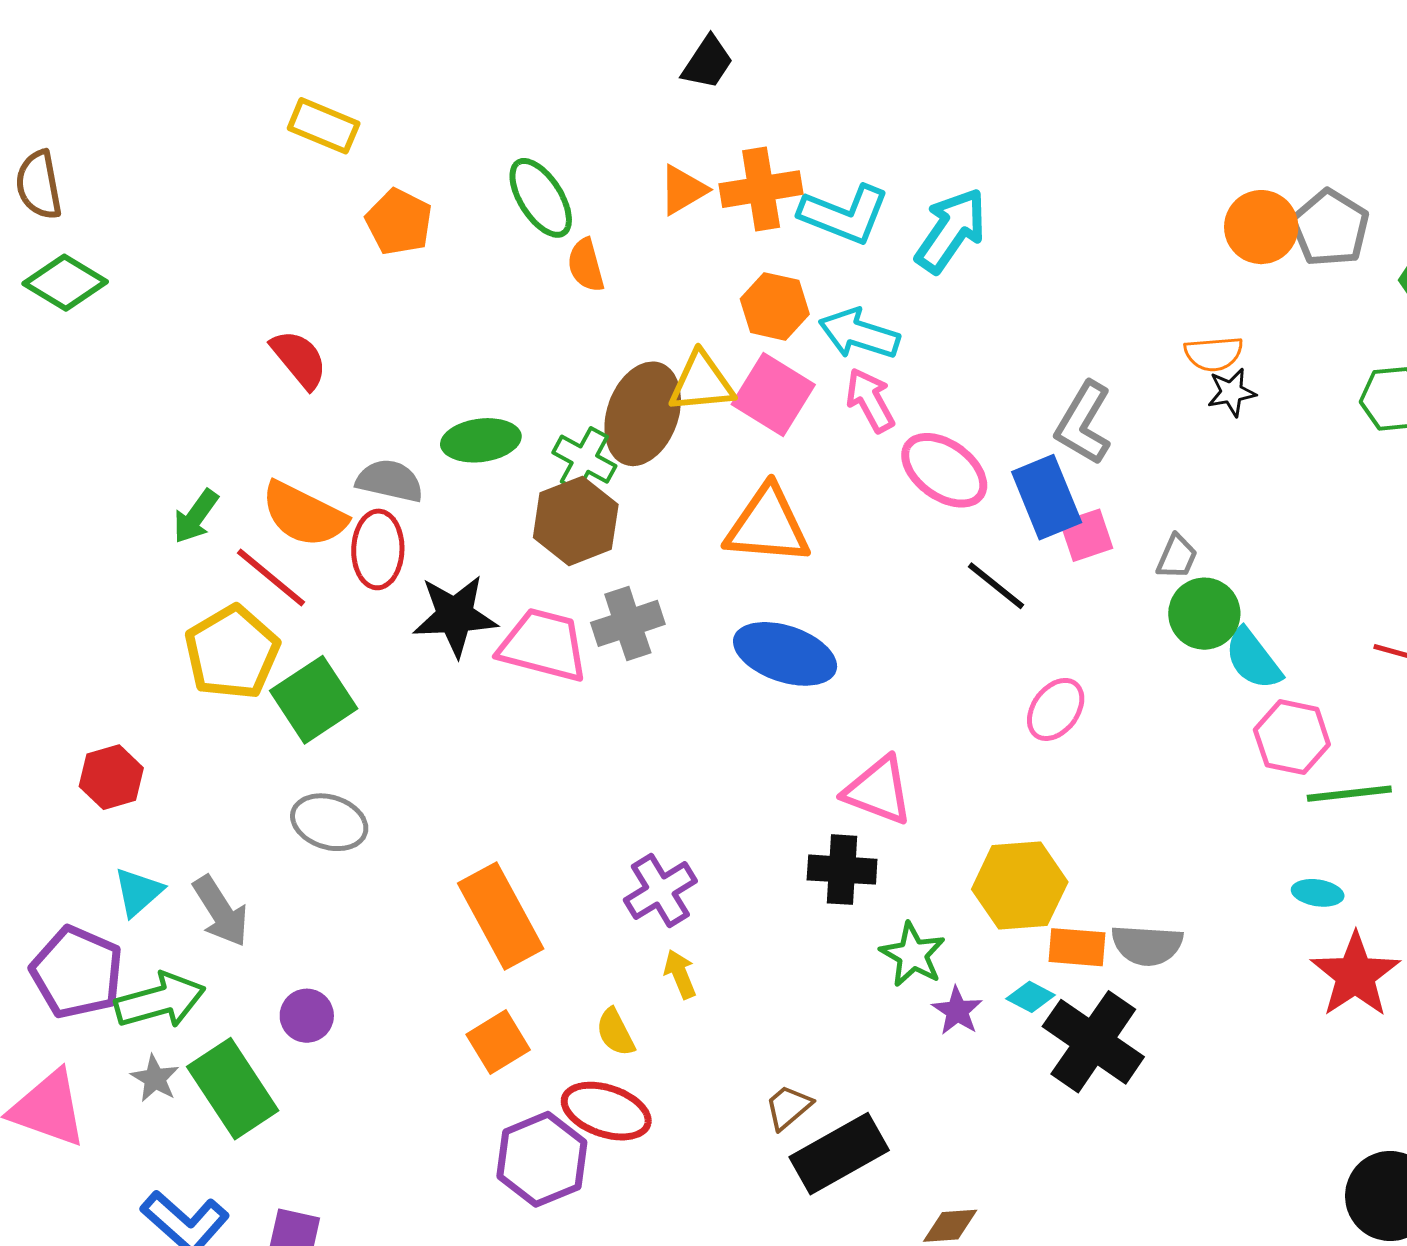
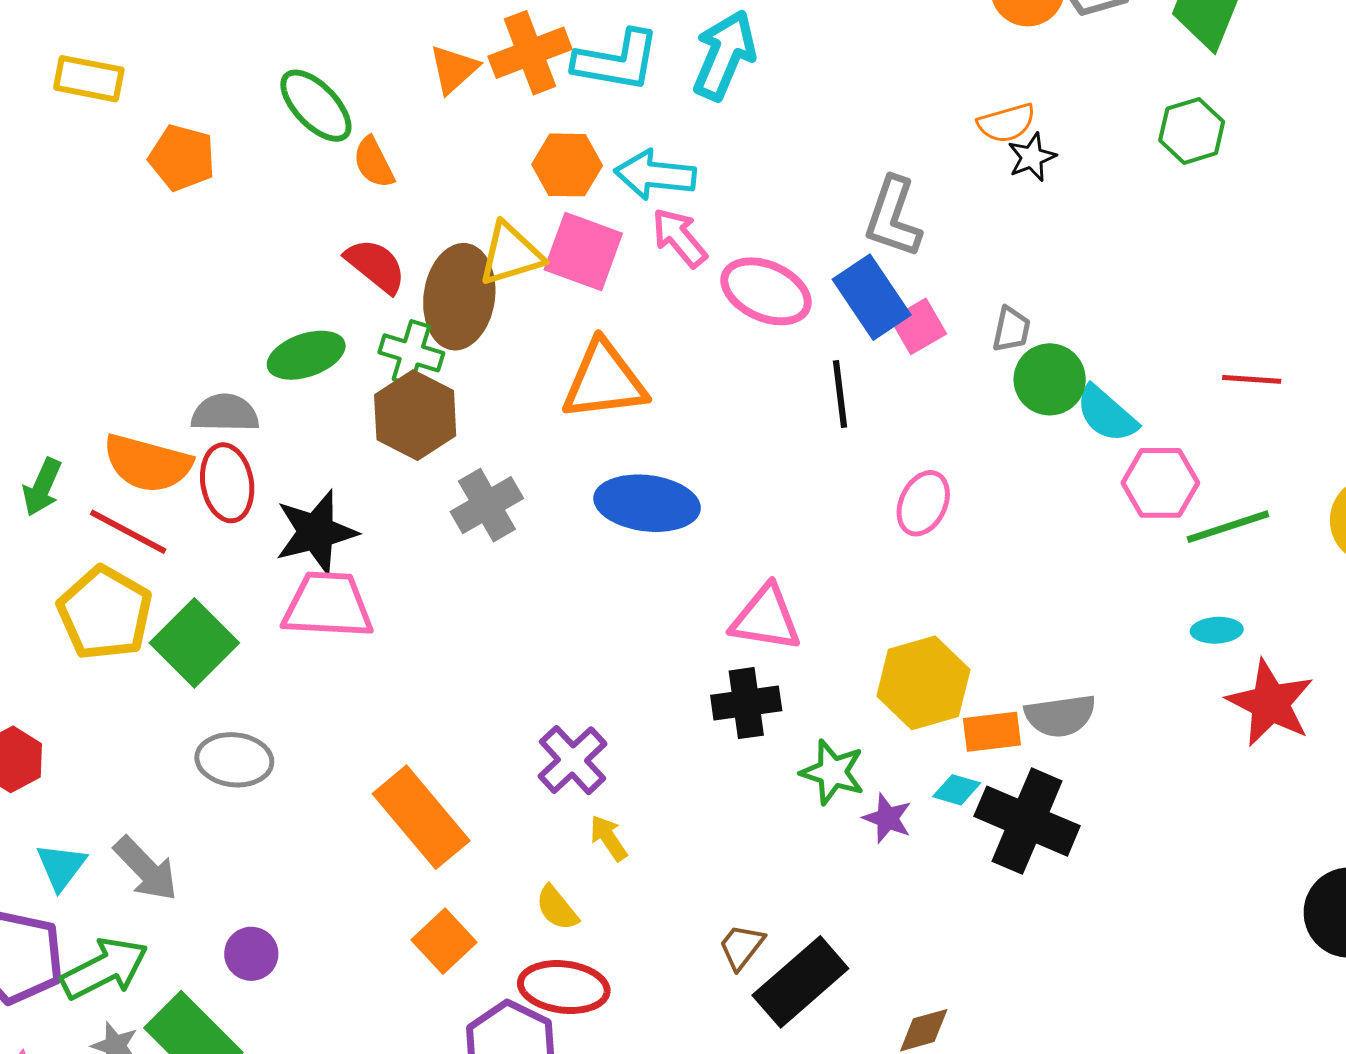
red semicircle: (299, 359) -> (376, 266), moved
black line: (996, 586) -> (840, 394), turned 56
pink trapezoid: (543, 645) -> (328, 605), moved

